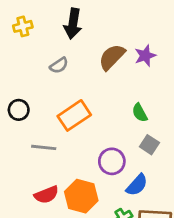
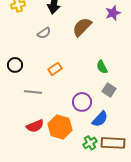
purple star: (145, 56) -> (113, 13), moved
orange rectangle: (74, 115) -> (55, 69), size x0.6

